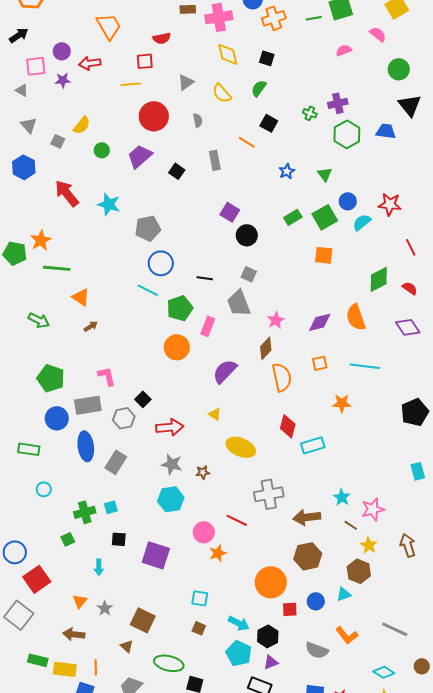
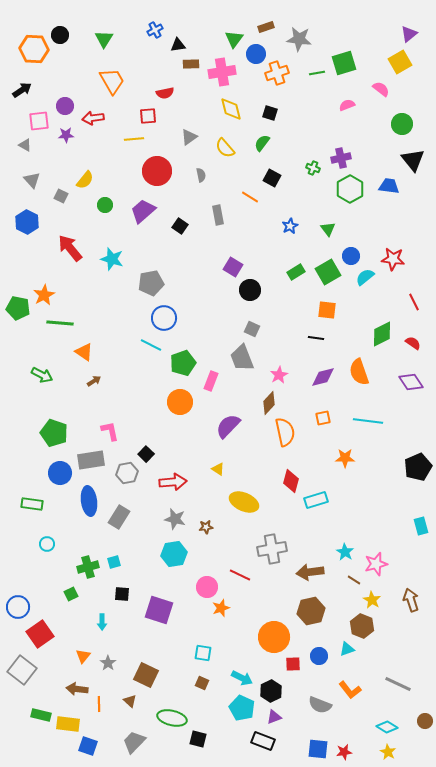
black line: (205, 278) -> (316, 338), moved
orange line: (96, 667) -> (99, 704), moved

